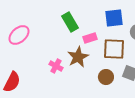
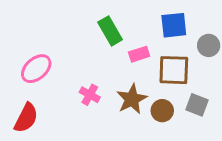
pink ellipse: (19, 35) -> (36, 69), moved
brown star: (78, 57) -> (132, 99), moved

